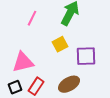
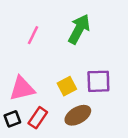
yellow square: (60, 44) -> (67, 86), moved

